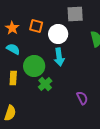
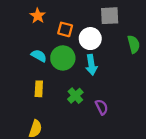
orange star: (12, 28) -> (38, 16), moved
green circle: (34, 66) -> (63, 58), moved
purple semicircle: (82, 98) -> (102, 107), moved

